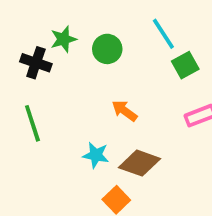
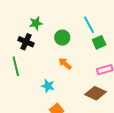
green circle: (107, 49) -> (62, 38), moved
black cross: (36, 63) -> (26, 42), moved
brown diamond: (140, 163) -> (96, 93), moved

